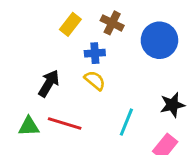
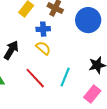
red line: (65, 124) -> (35, 78), moved, turned 30

